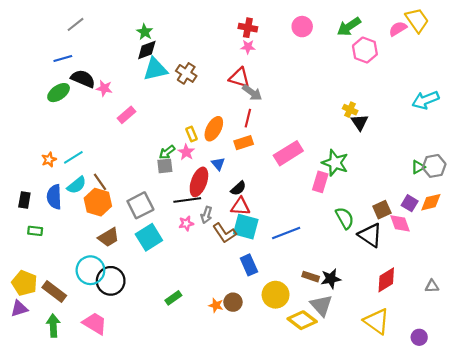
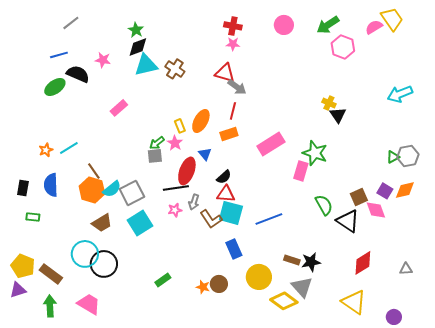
pink star: (104, 88) -> (103, 60), moved
cyan semicircle: (77, 185) -> (112, 189), moved

